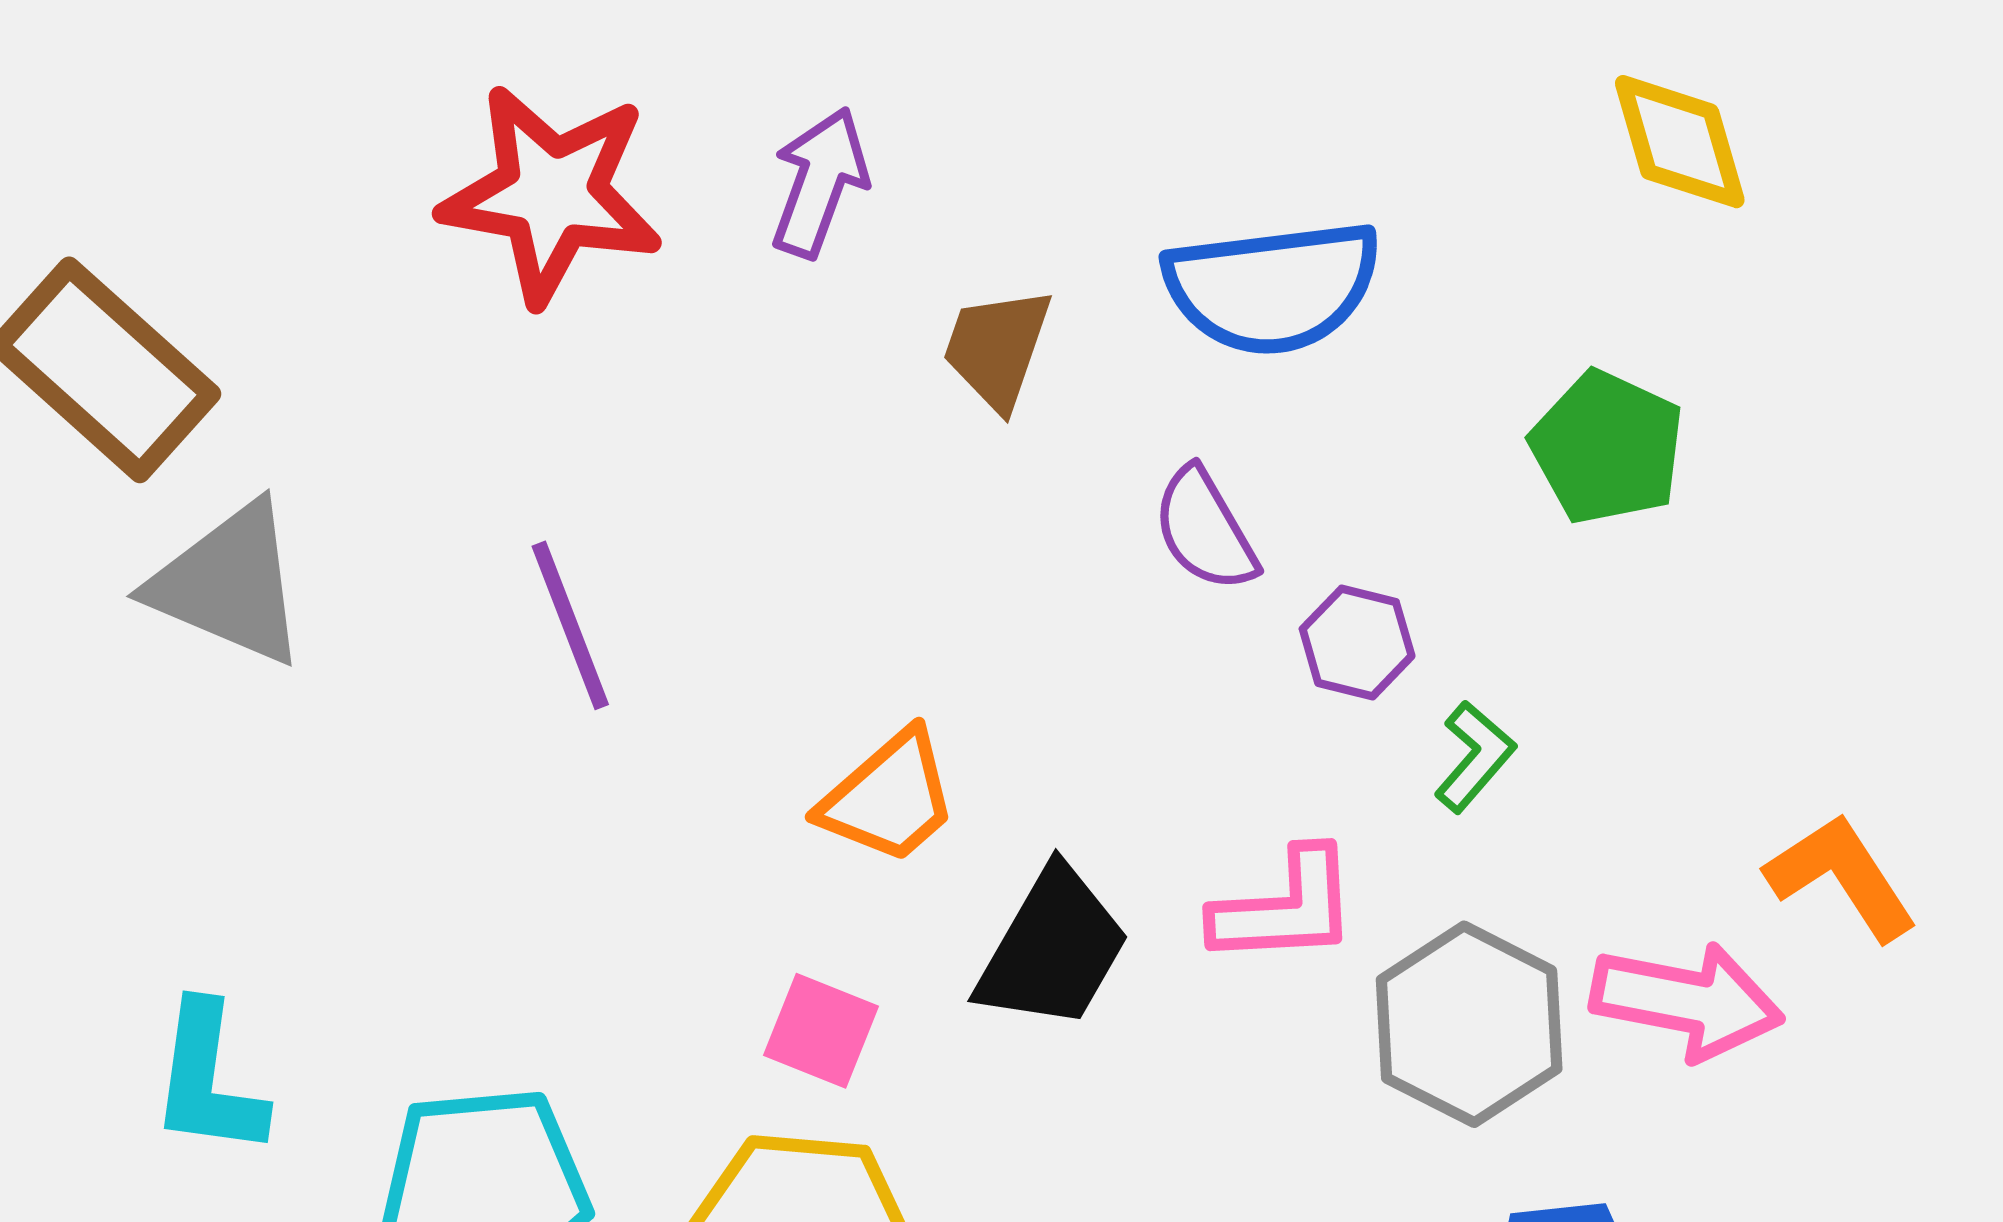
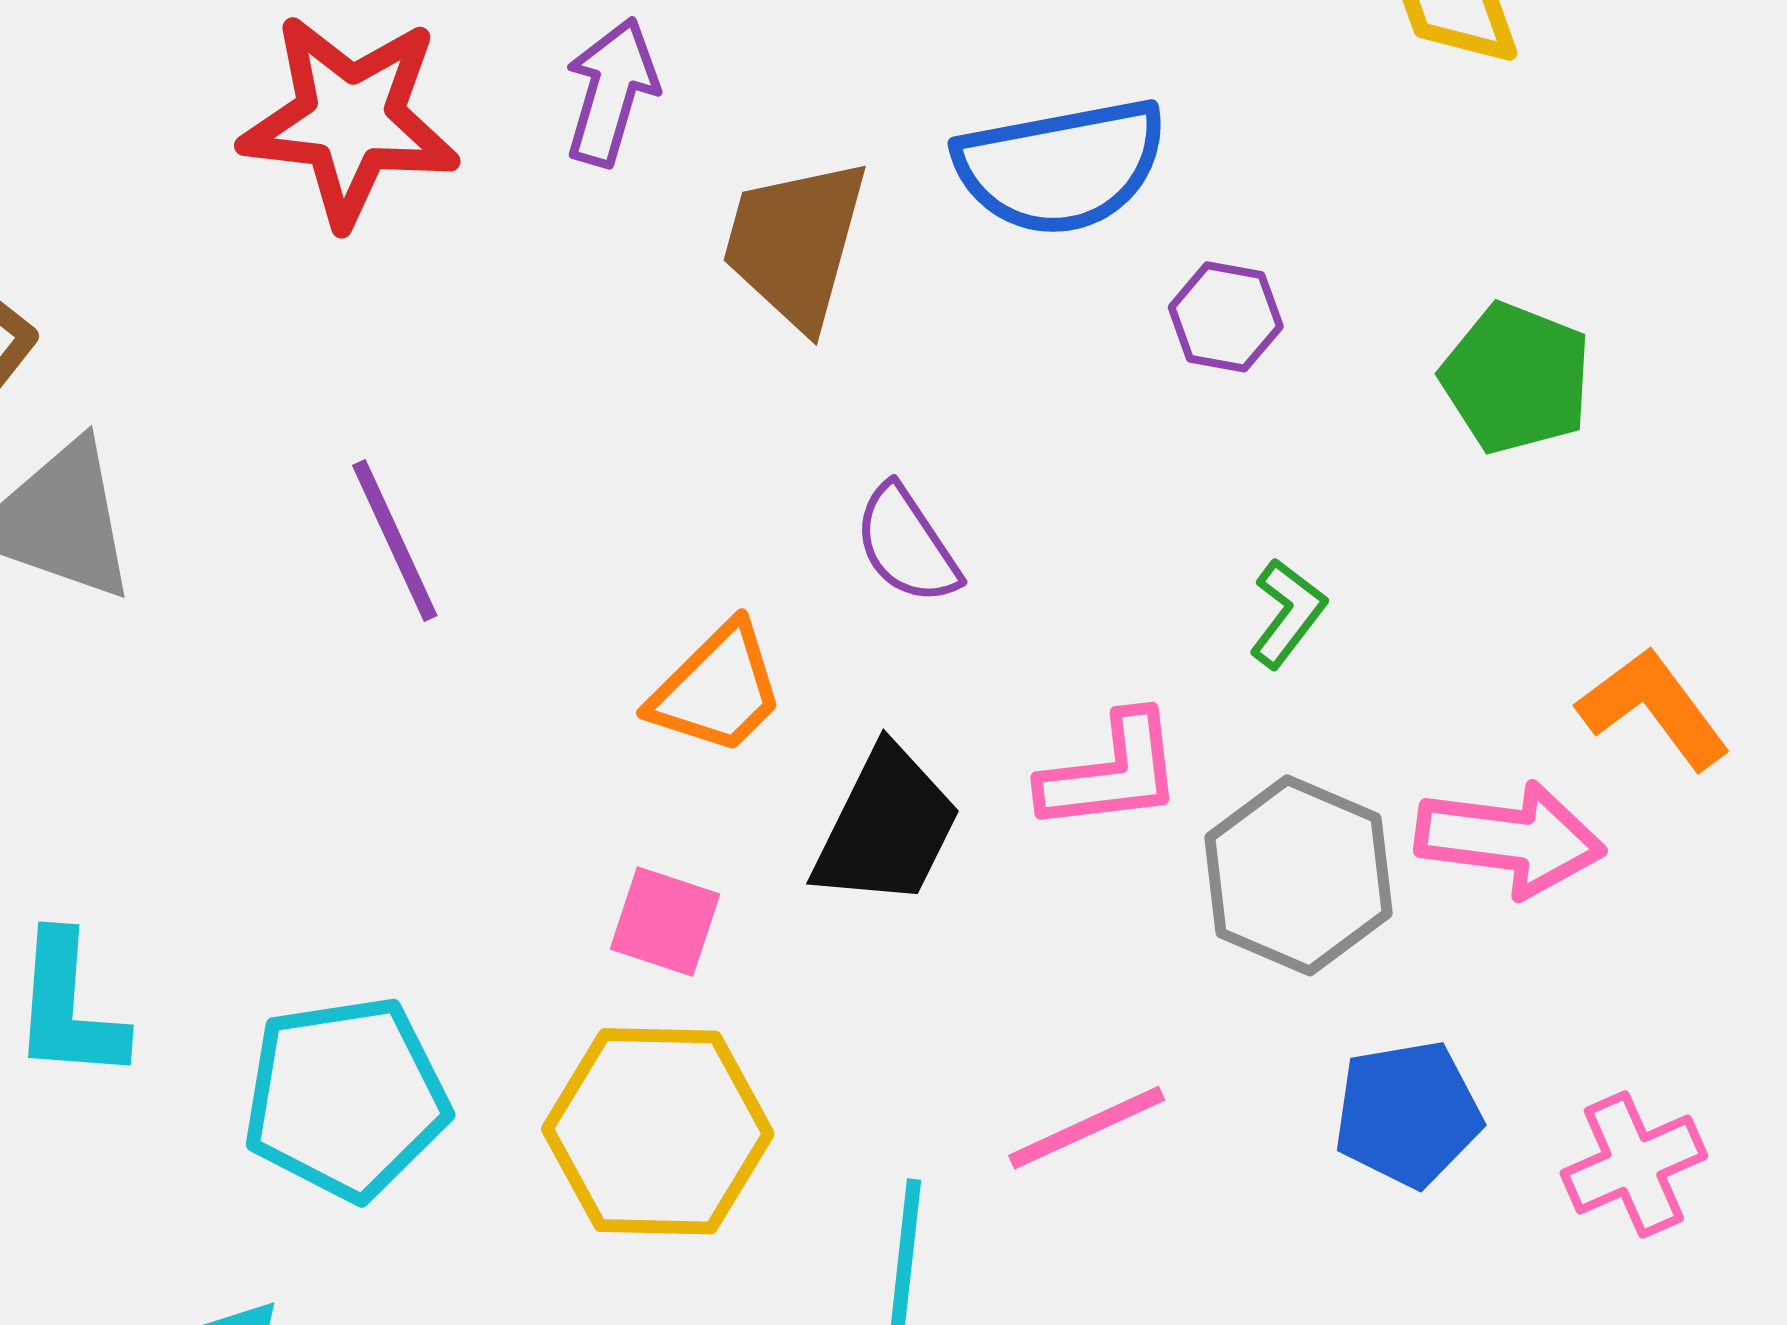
brown trapezoid: (997, 348) -> (795, 243), size x1.4
green pentagon: (1607, 447) -> (1516, 378), moved
purple semicircle: (1205, 530) -> (907, 545), moved
purple hexagon: (1357, 642) -> (1226, 317), moved

